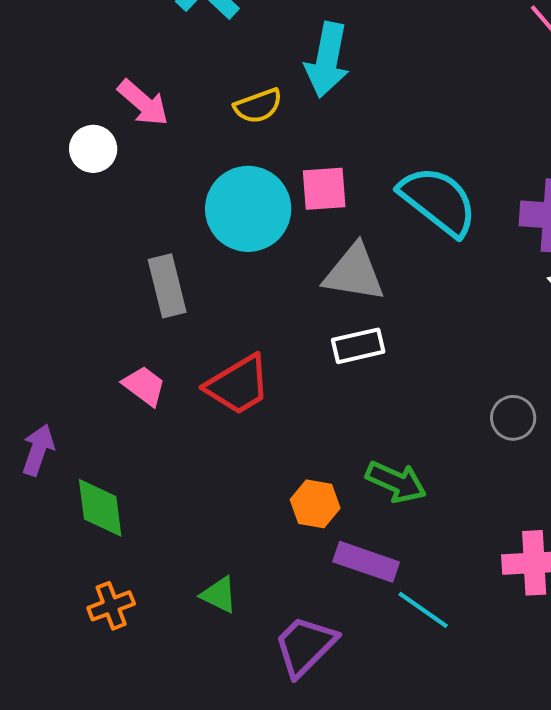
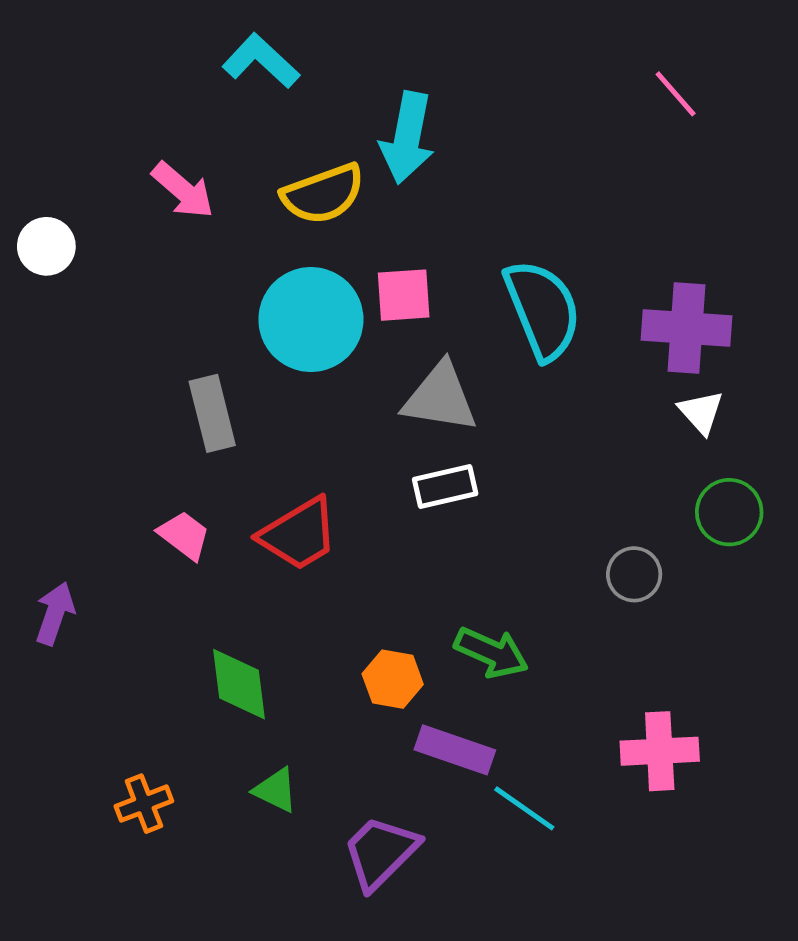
yellow semicircle: (258, 106) -> (323, 194), size x1.4
white circle: (93, 149) -> (46, 246), moved
cyan semicircle: (438, 201) -> (543, 310), turned 30
green diamond: (100, 508) -> (239, 684), moved

